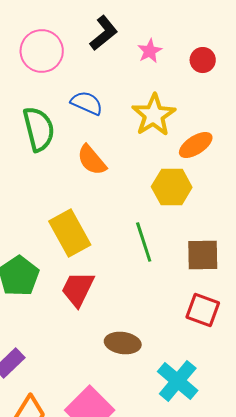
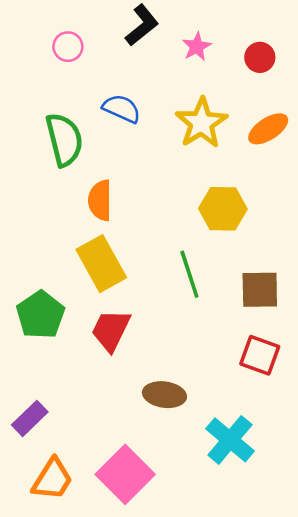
pink circle: (42, 51) -> (68, 47), size x0.6
orange ellipse: (196, 145) -> (268, 129), moved
orange semicircle: (92, 160) -> (100, 200), moved, turned 40

